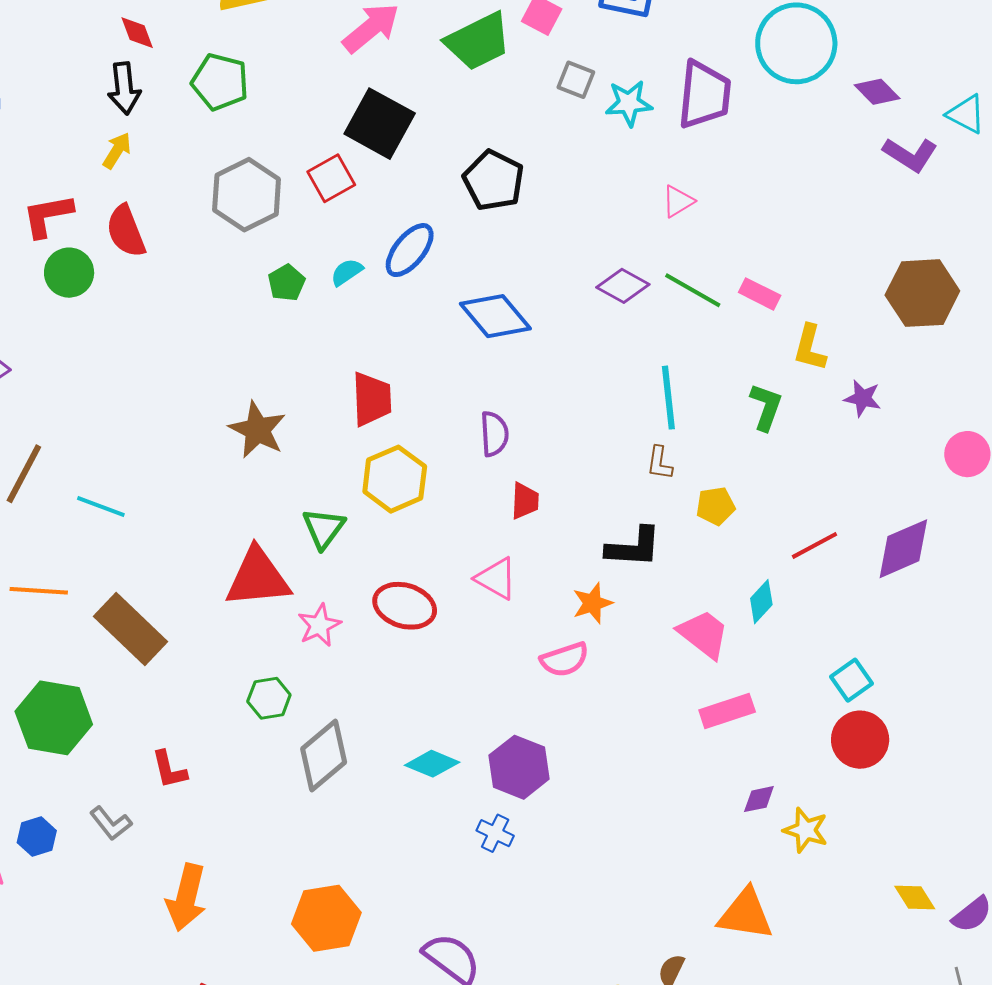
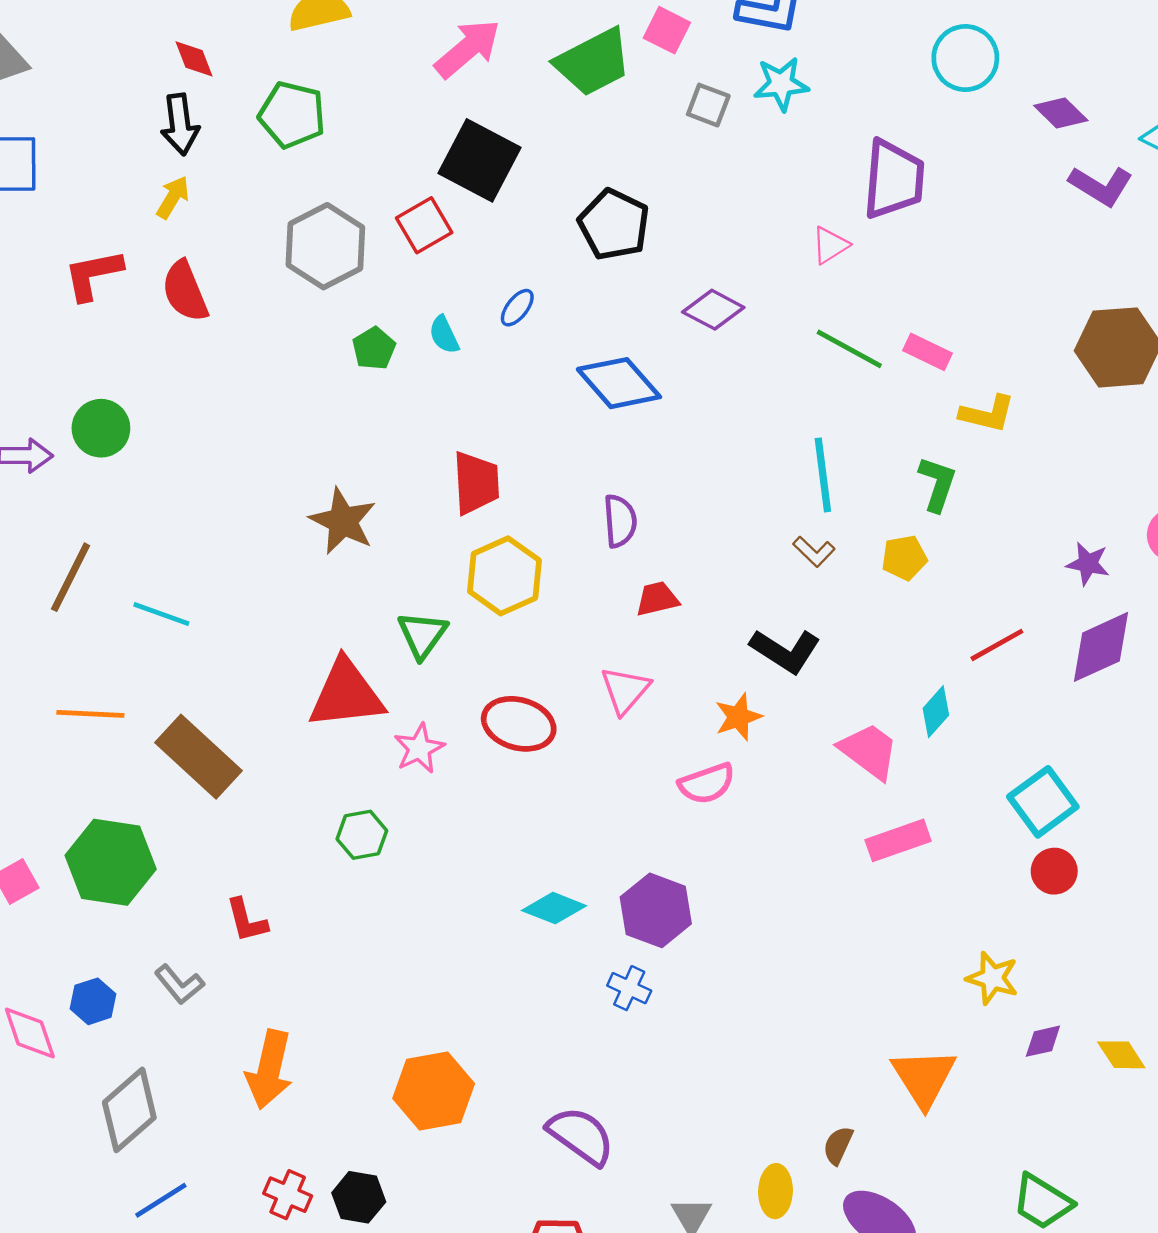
cyan circle: (796, 43) -> (965, 58), size x0.7
purple trapezoid: (704, 95) -> (894, 179), moved
cyan star: (629, 103) -> (781, 84), moved
blue ellipse: (410, 250) -> (517, 308), size x0.6
cyan semicircle: (347, 272) -> (444, 335), turned -80
green circle: (69, 273) -> (101, 428), moved
purple diamond: (623, 286) -> (713, 310), moved
yellow L-shape: (810, 348) -> (987, 414), turned -90
purple star: (863, 398) -> (1088, 564), moved
brown L-shape: (659, 463) -> (814, 552), turned -54
red trapezoid: (525, 501) -> (657, 599), turned -105
yellow pentagon: (716, 506) -> (904, 558), moved
black L-shape: (634, 547) -> (785, 651), turned 30
pink triangle: (496, 579) -> (625, 690), turned 42
cyan square: (851, 680) -> (1043, 802), size x1.4
red circle: (860, 740) -> (1054, 871), size x0.7
gray diamond: (324, 756) -> (129, 1110), moved
purple diamond: (759, 799) -> (1043, 1041), moved
orange triangle: (746, 914) -> (924, 1078), turned 50

